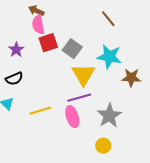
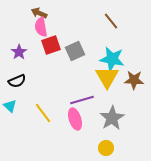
gray square: (72, 49) -> (75, 51), turned 30
yellow triangle: (83, 75) -> (107, 77), moved
yellow line: (40, 111) -> (43, 113), turned 70

